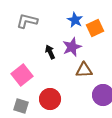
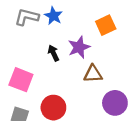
blue star: (75, 20) -> (53, 16), moved
pink square: (22, 75) -> (21, 80), turned -30

